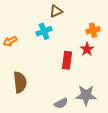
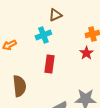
red rectangle: (67, 60) -> (49, 64), moved

